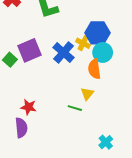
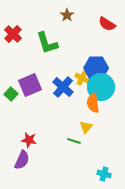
cyan circle: (103, 52) -> (101, 87), size x1.4
purple semicircle: (21, 128) -> (22, 160), turned 30
cyan cross: (106, 142) -> (104, 174), turned -32

